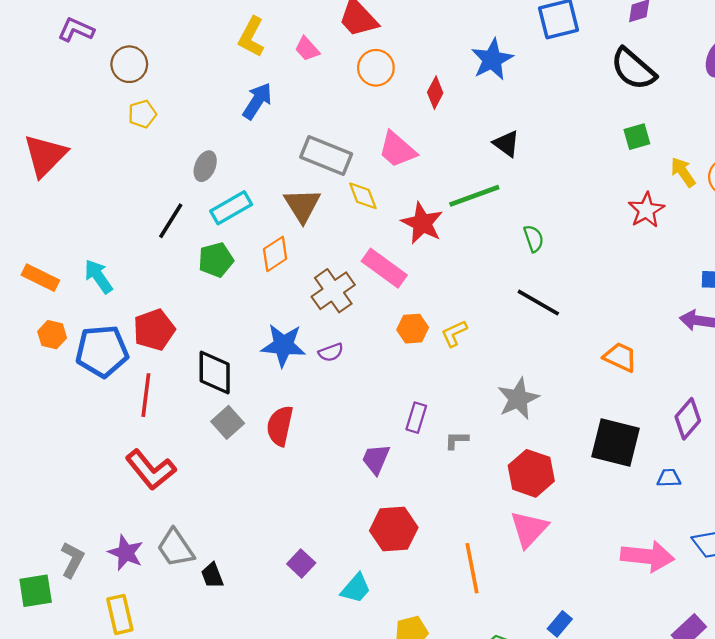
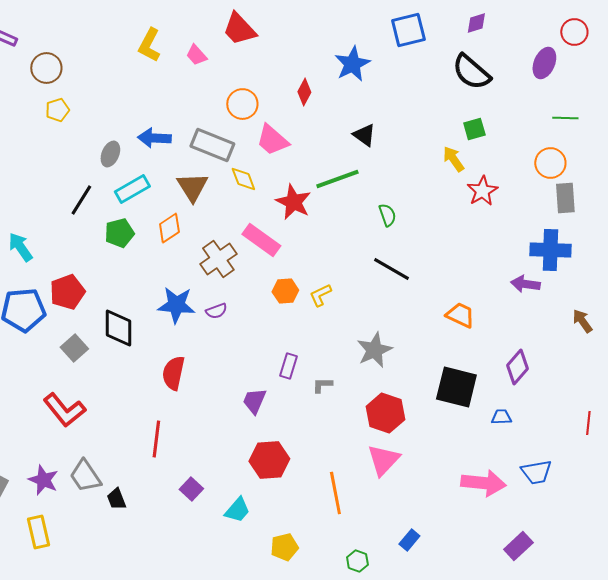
orange circle: (376, 68) -> (242, 104), moved
blue arrow: (257, 101) -> (154, 138), moved, turned -120
yellow arrow: (683, 172) -> (453, 159), moved
red line: (146, 395) -> (156, 439), moved
gray square: (228, 422) -> (74, 348), moved

